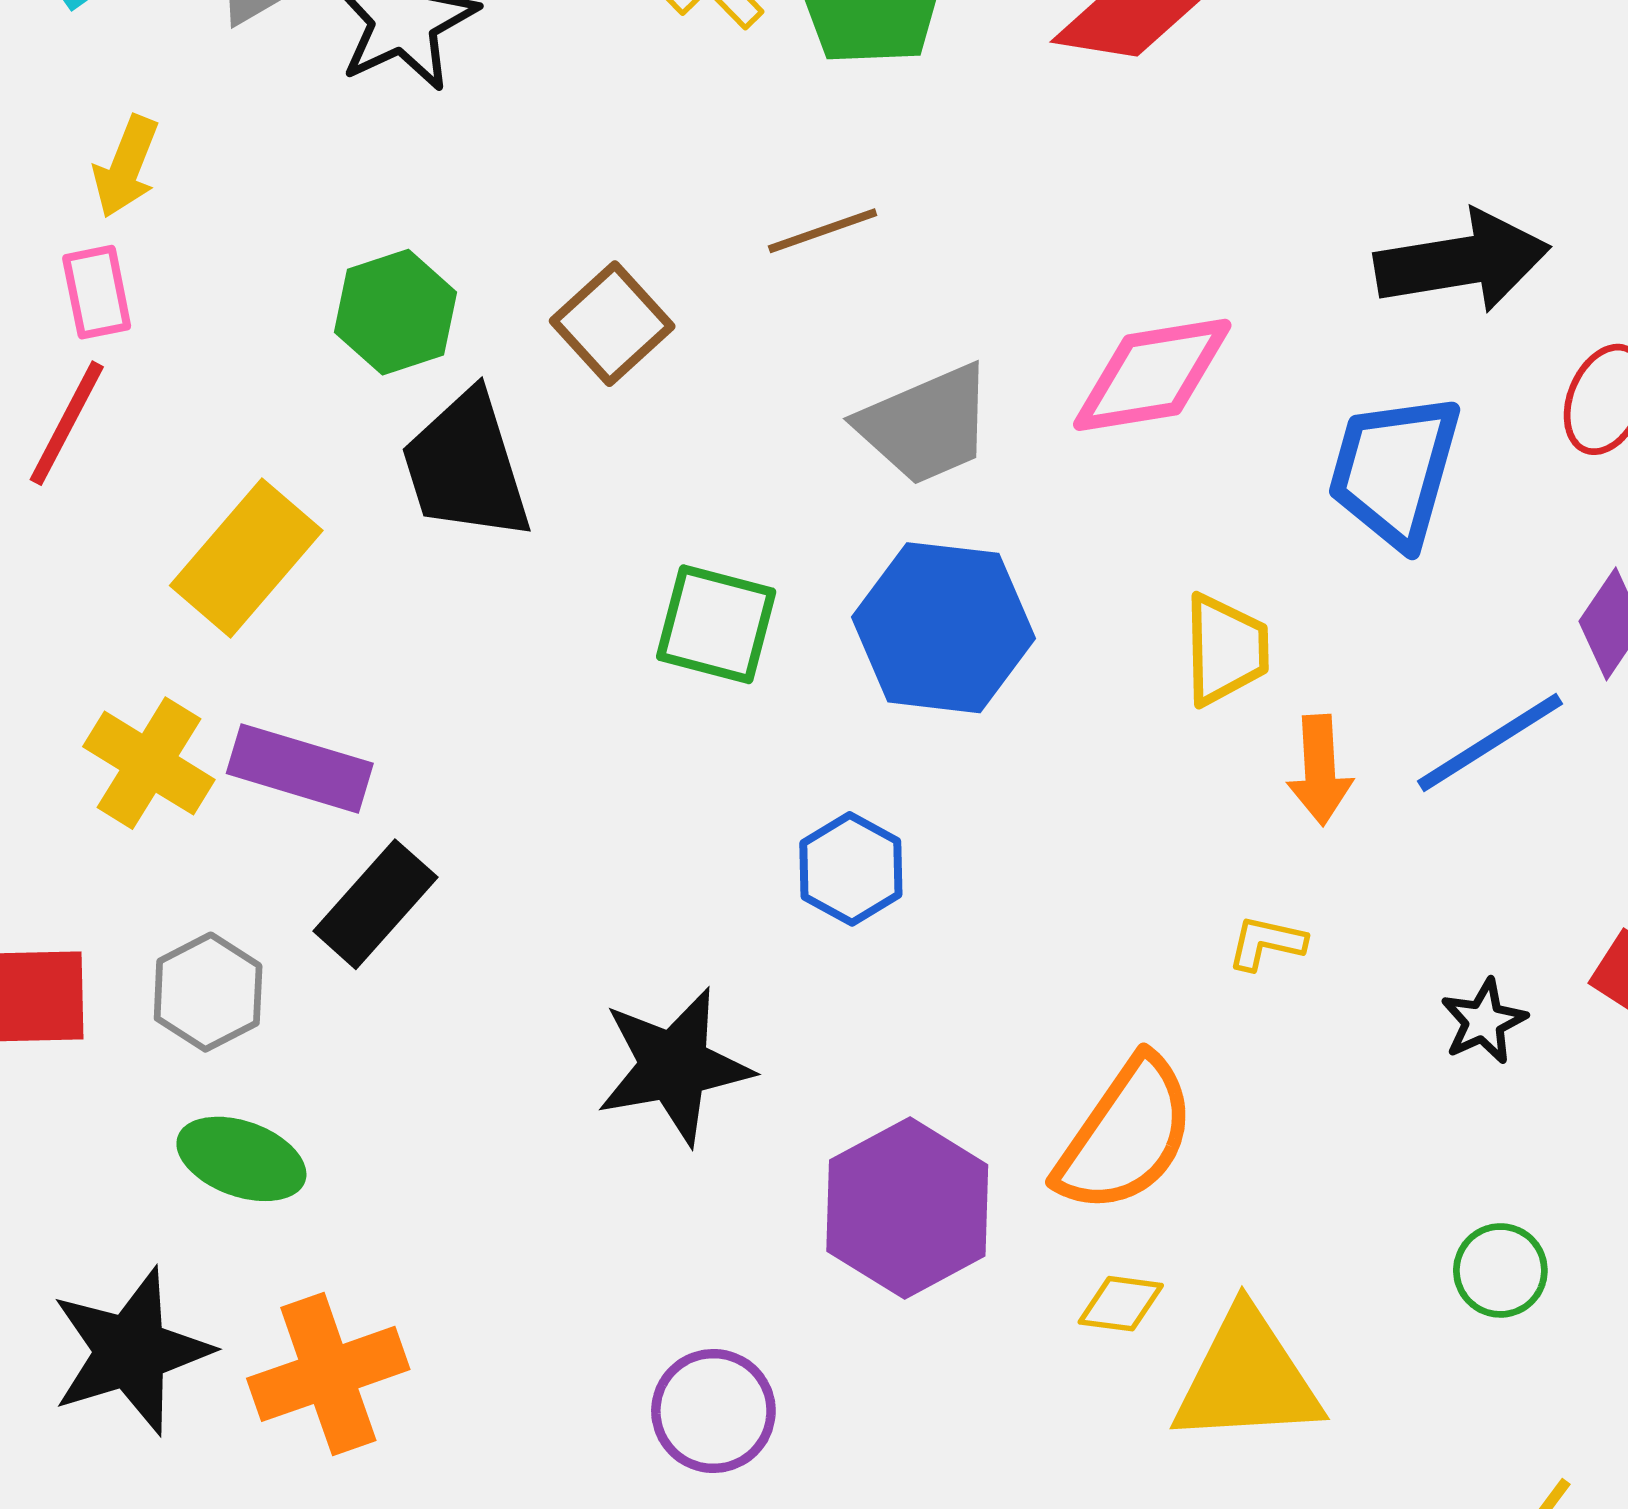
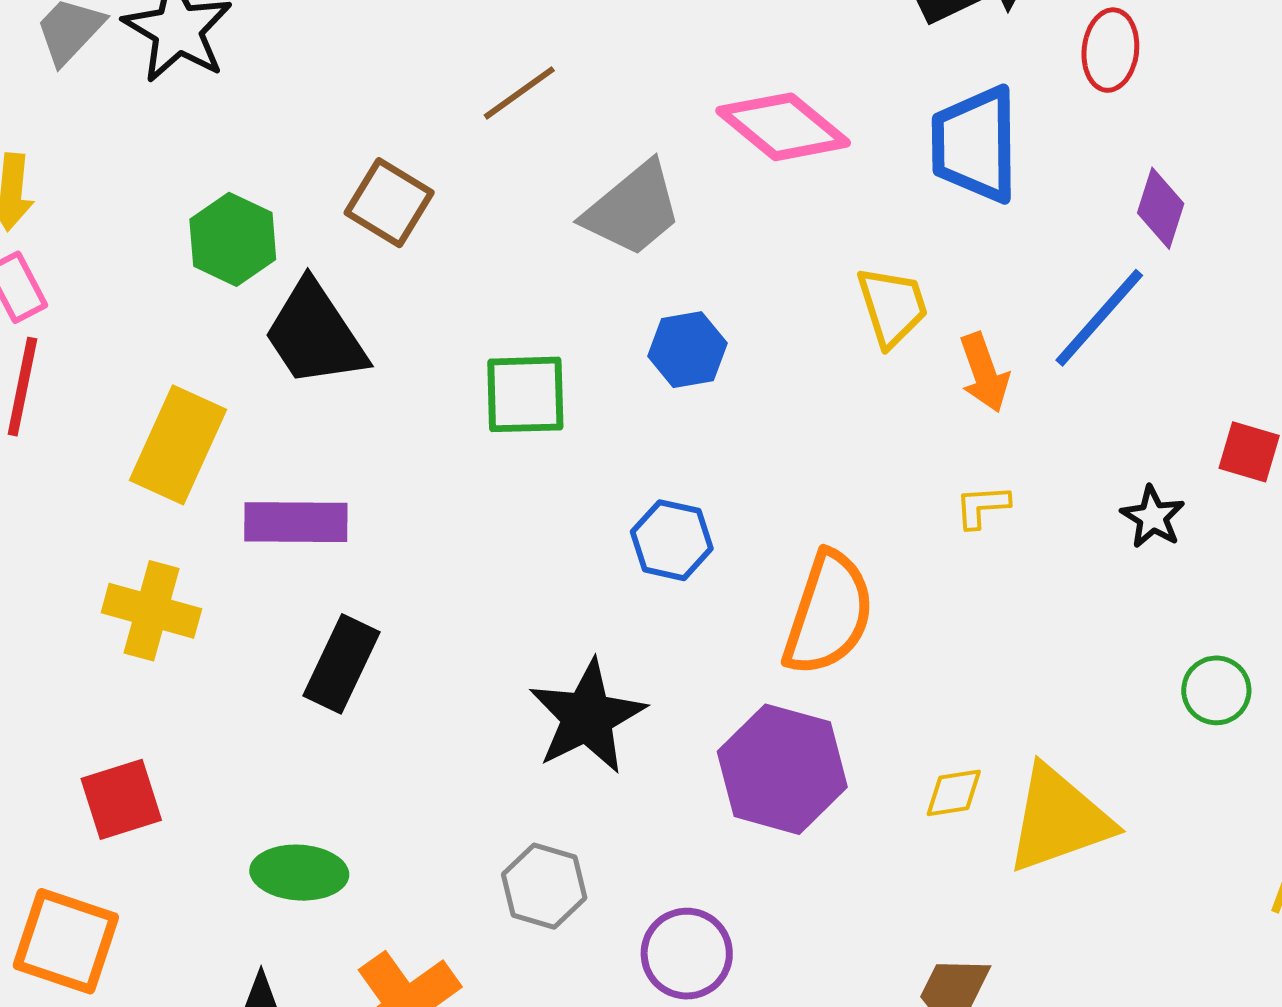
pink diamond: (1152, 375) -> (783, 127), turned 65
blue hexagon: (943, 628) -> (687, 350), size x0.6
purple rectangle: (300, 768) -> (296, 522), moved
gray hexagon: (208, 992) -> (544, 886), moved
orange semicircle: (1126, 1135) -> (828, 614), moved

